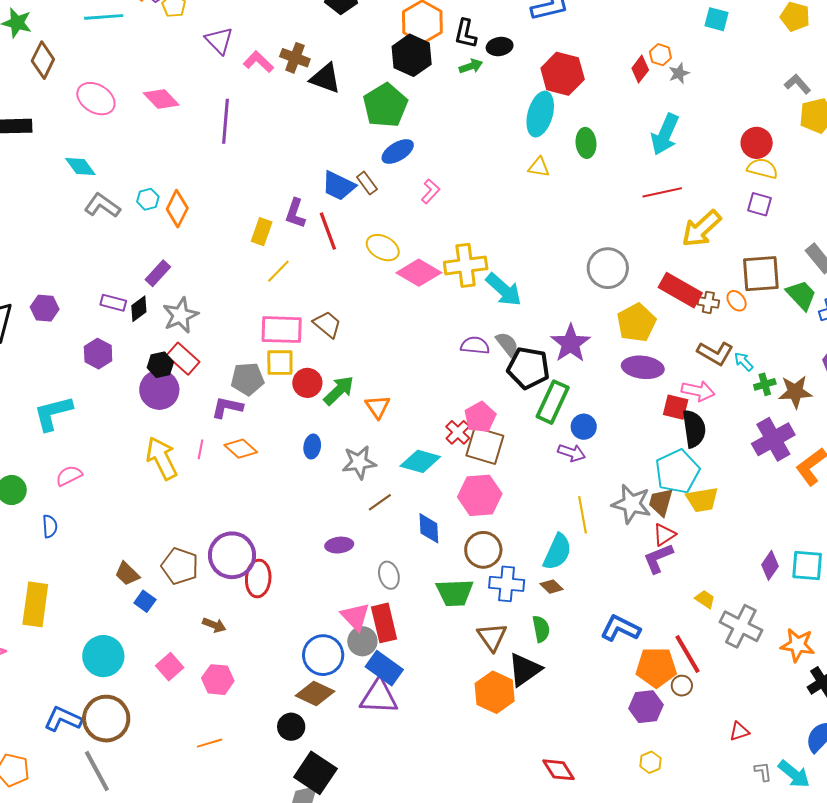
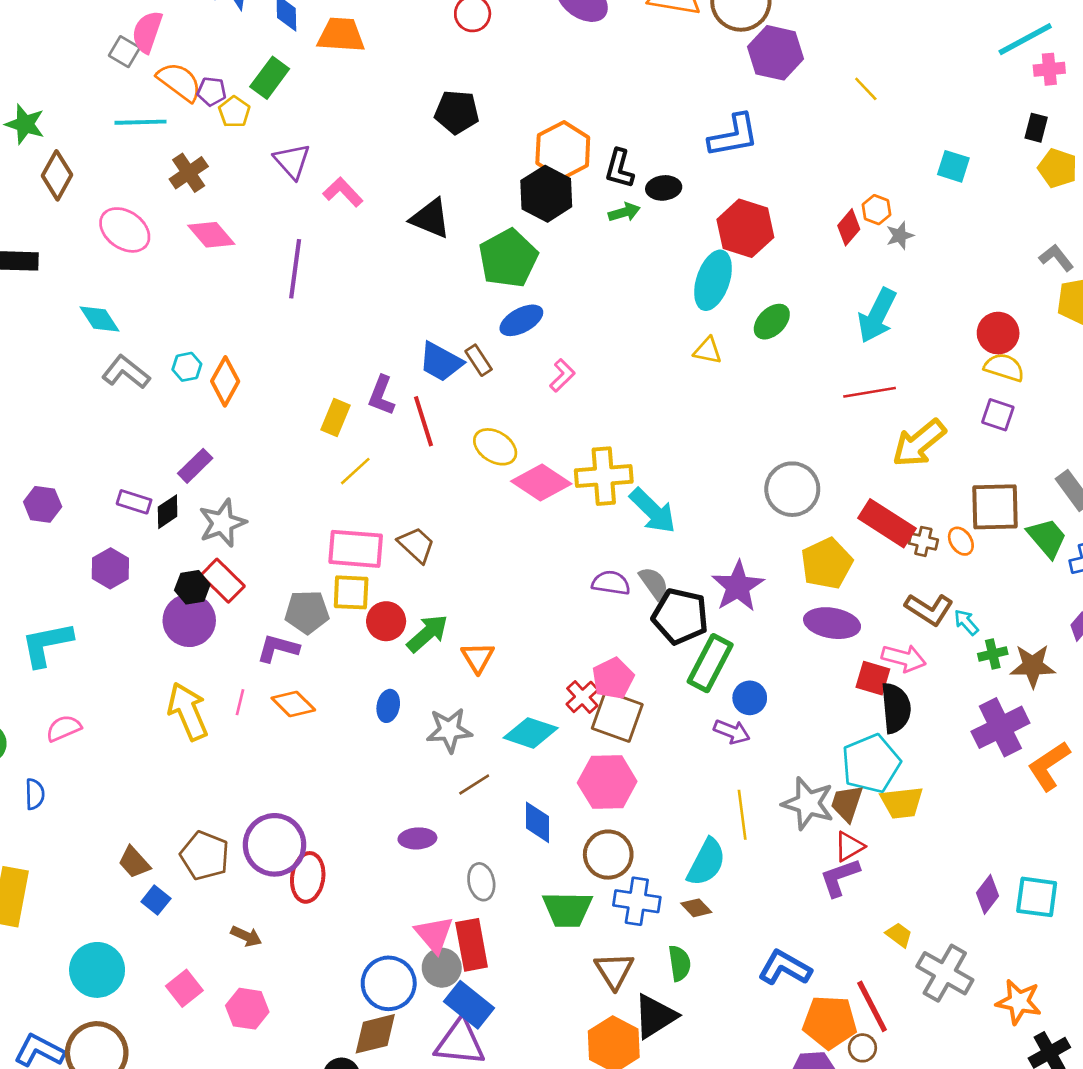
brown cross: (295, 58) -> (189, 173), moved, turned 32
green ellipse: (586, 143) -> (772, 322), turned 48
brown diamond: (315, 694) -> (375, 1034), turned -42

